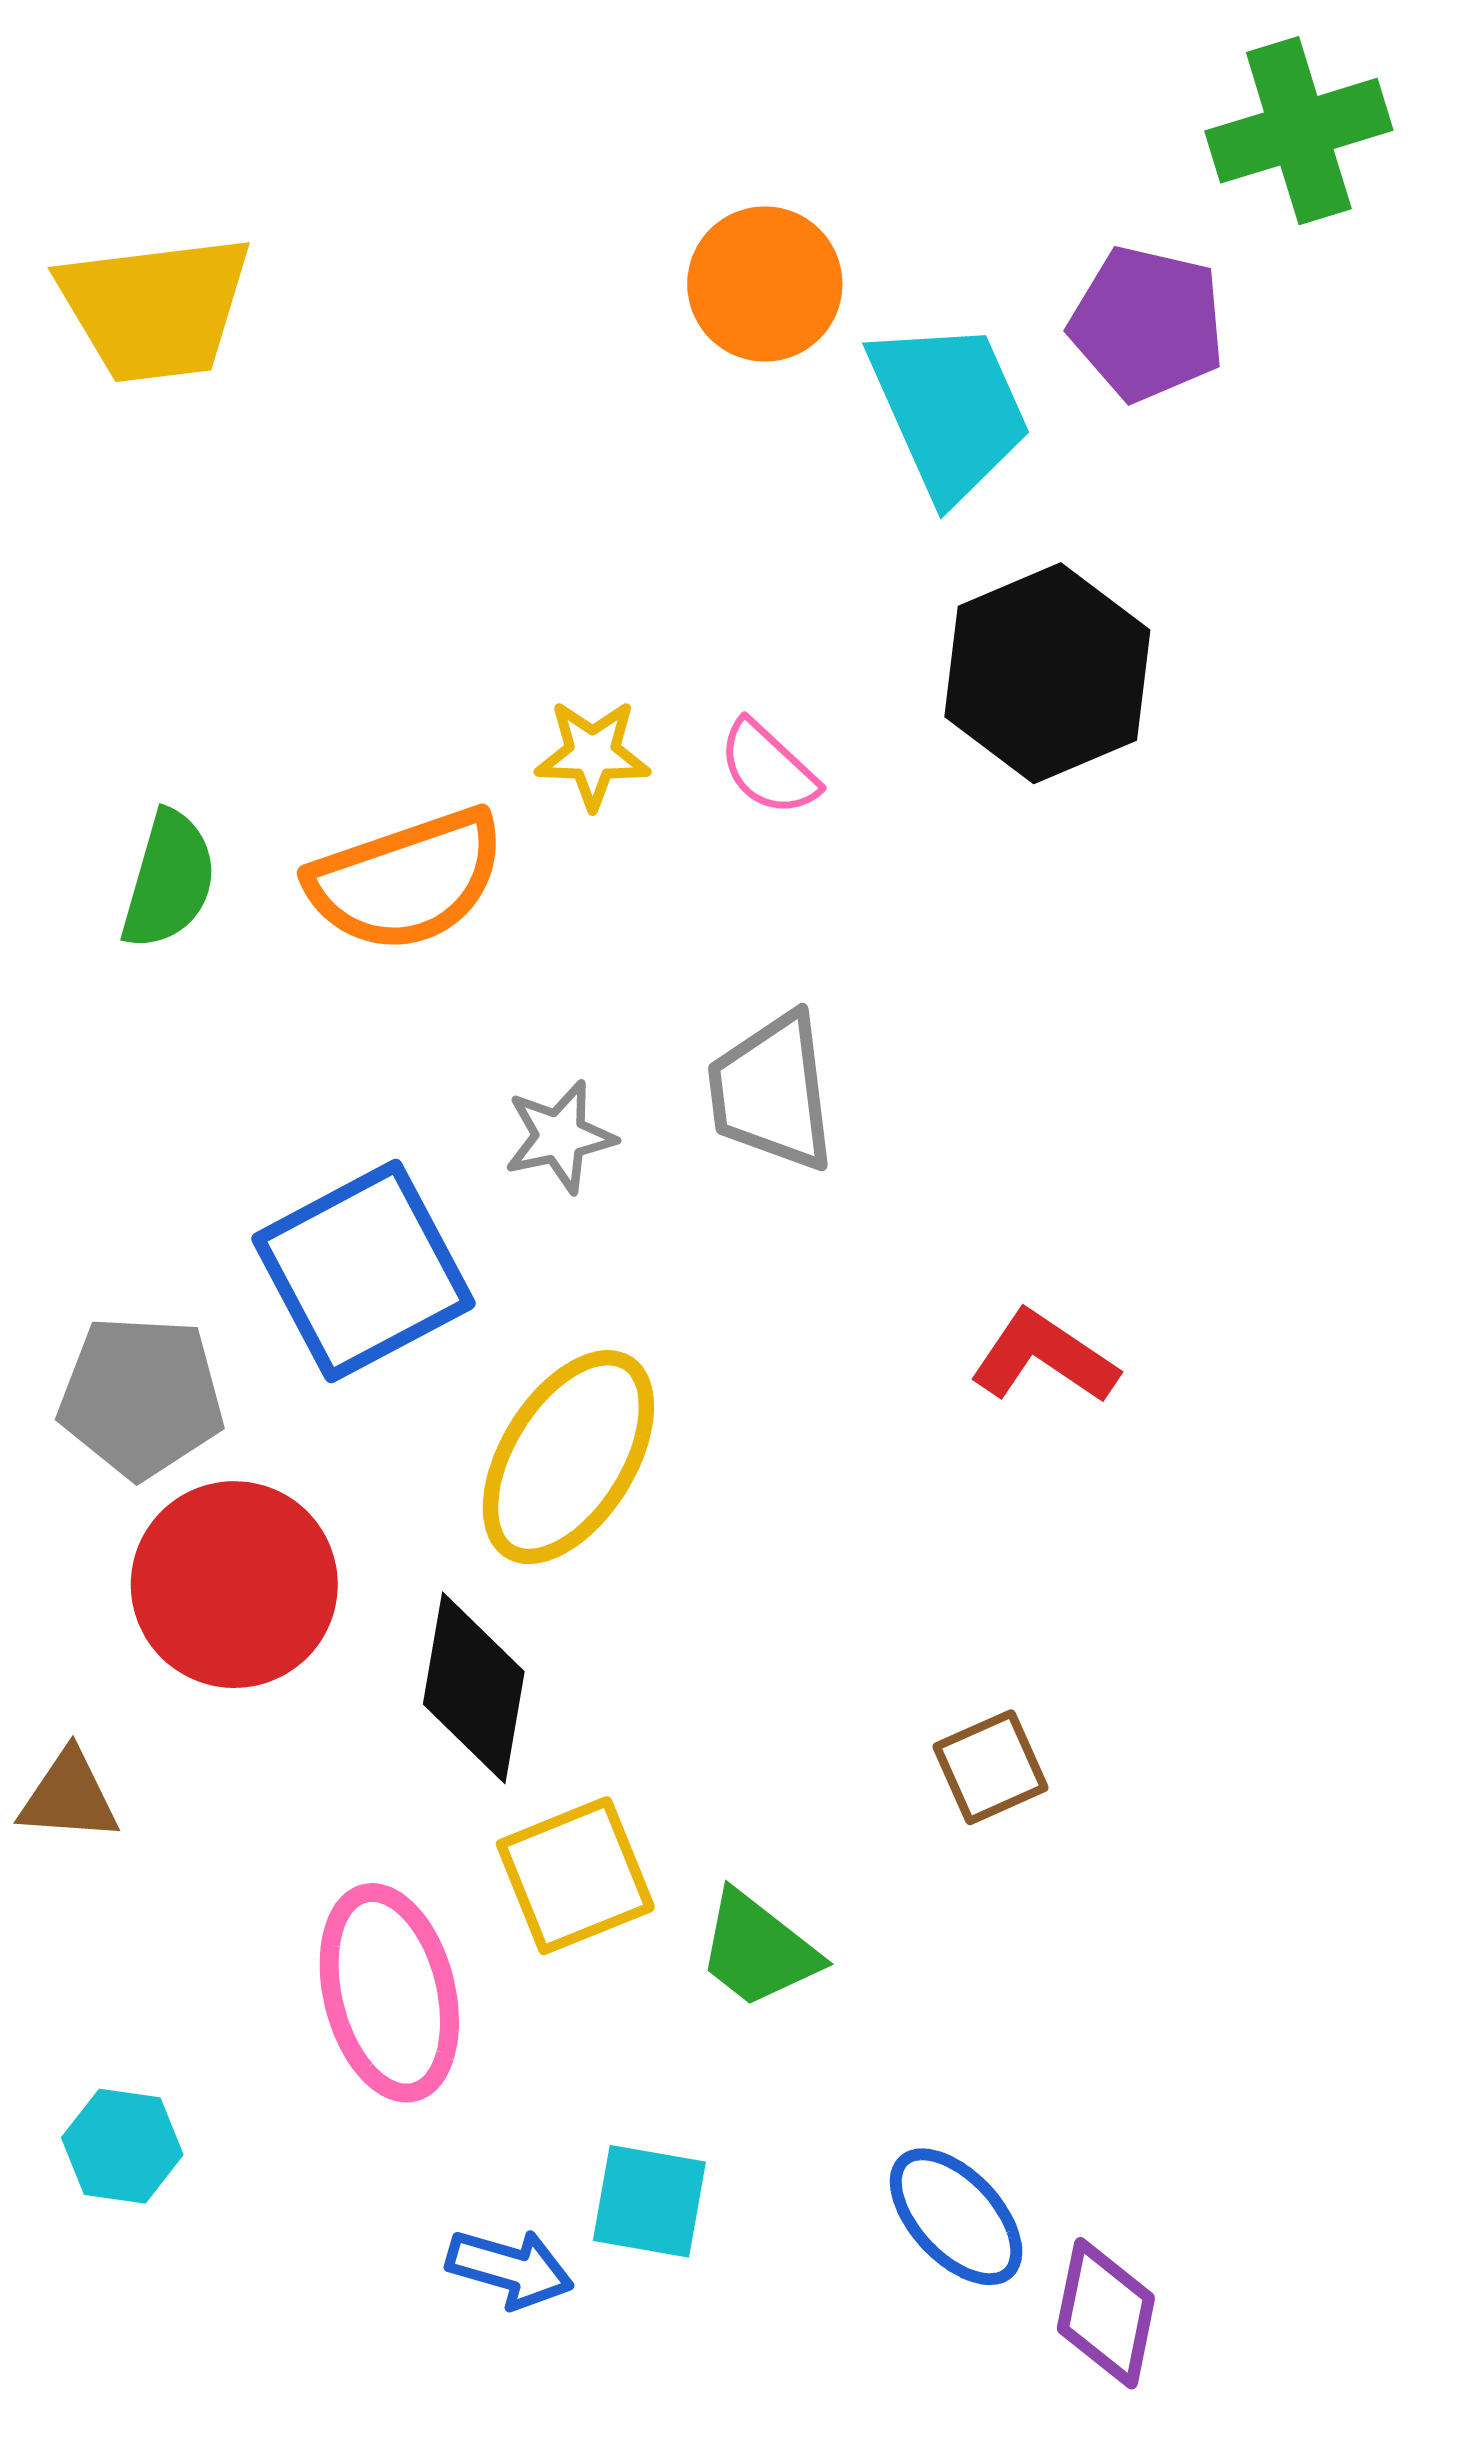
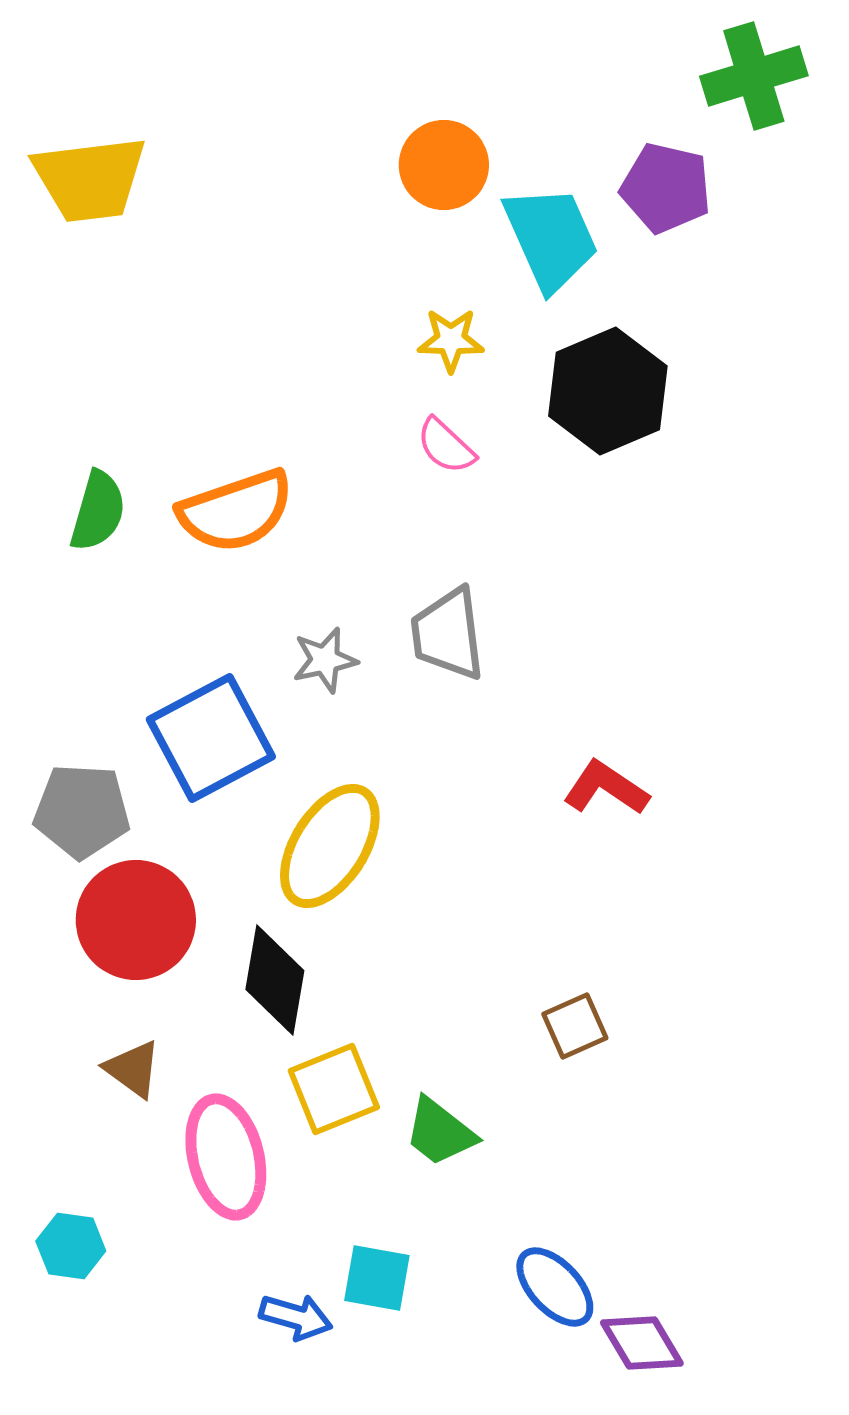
yellow star: (593, 754) -> (451, 340), moved
brown triangle: (69, 1796) -> (133, 1069), moved, turned 32
purple diamond: (1106, 2313) -> (642, 1343), turned -42

